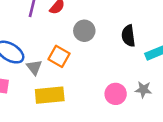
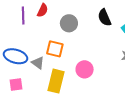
pink circle: (116, 94) -> (85, 69), moved
yellow rectangle: (50, 95) -> (56, 81), turned -55

